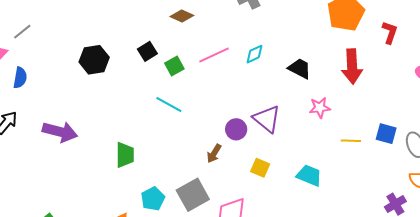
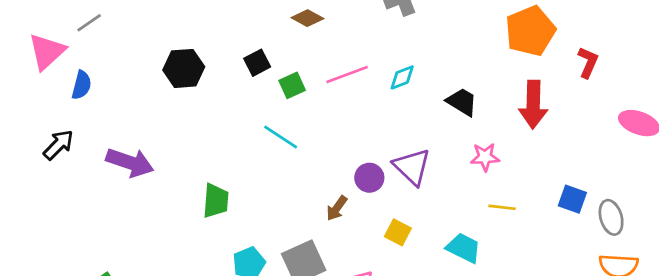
yellow line: (351, 141) -> (502, 207), moved

